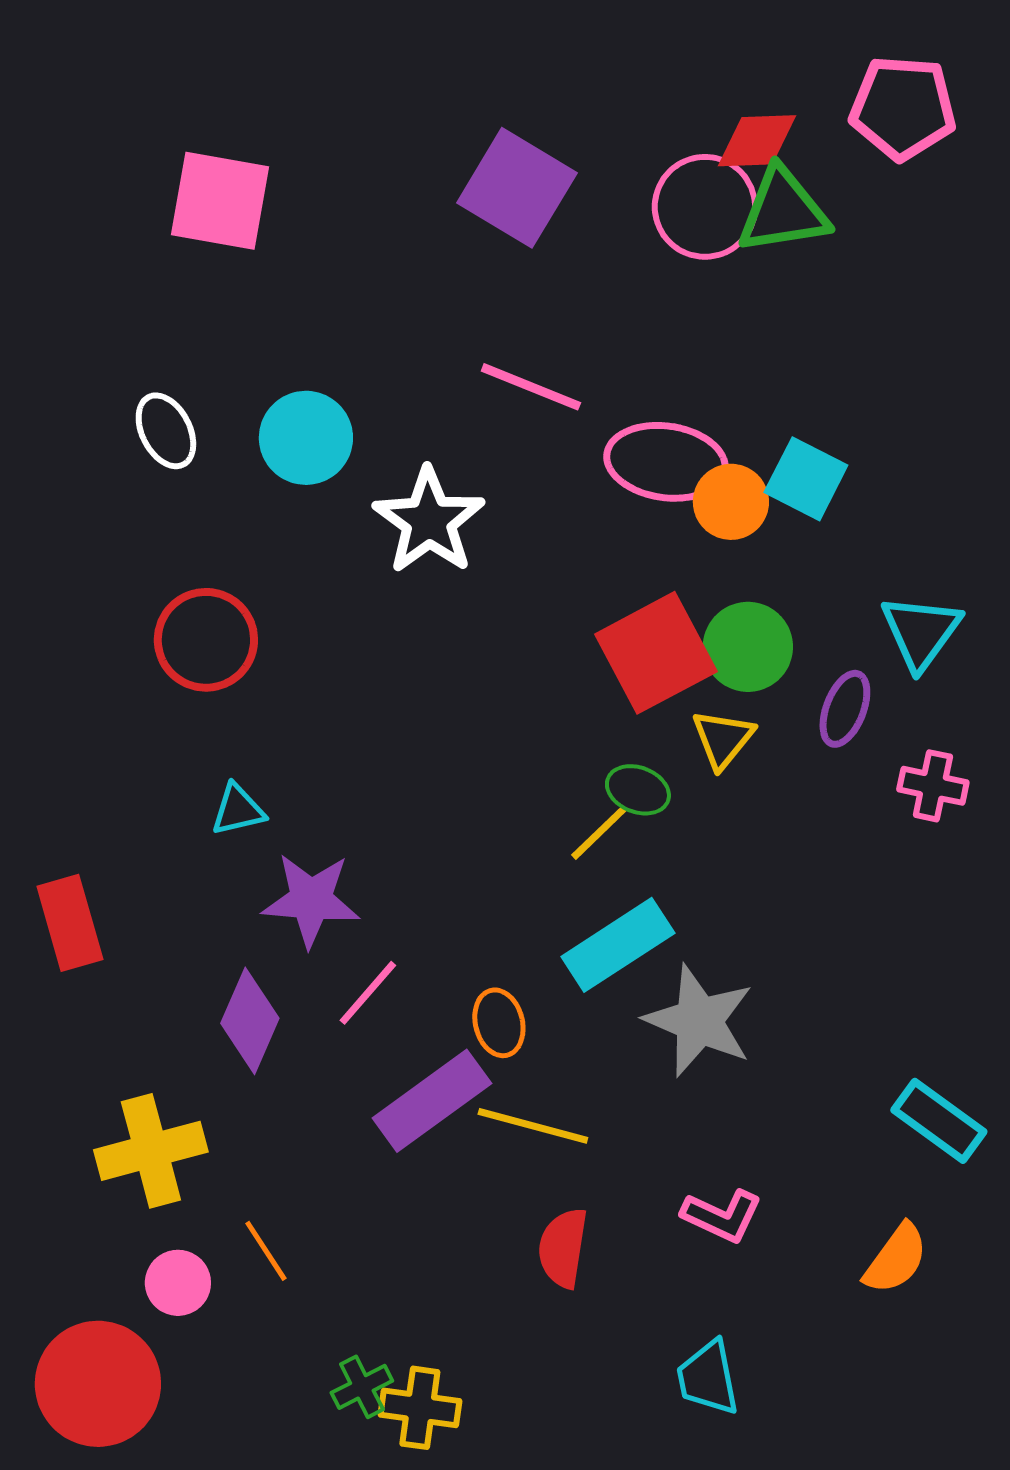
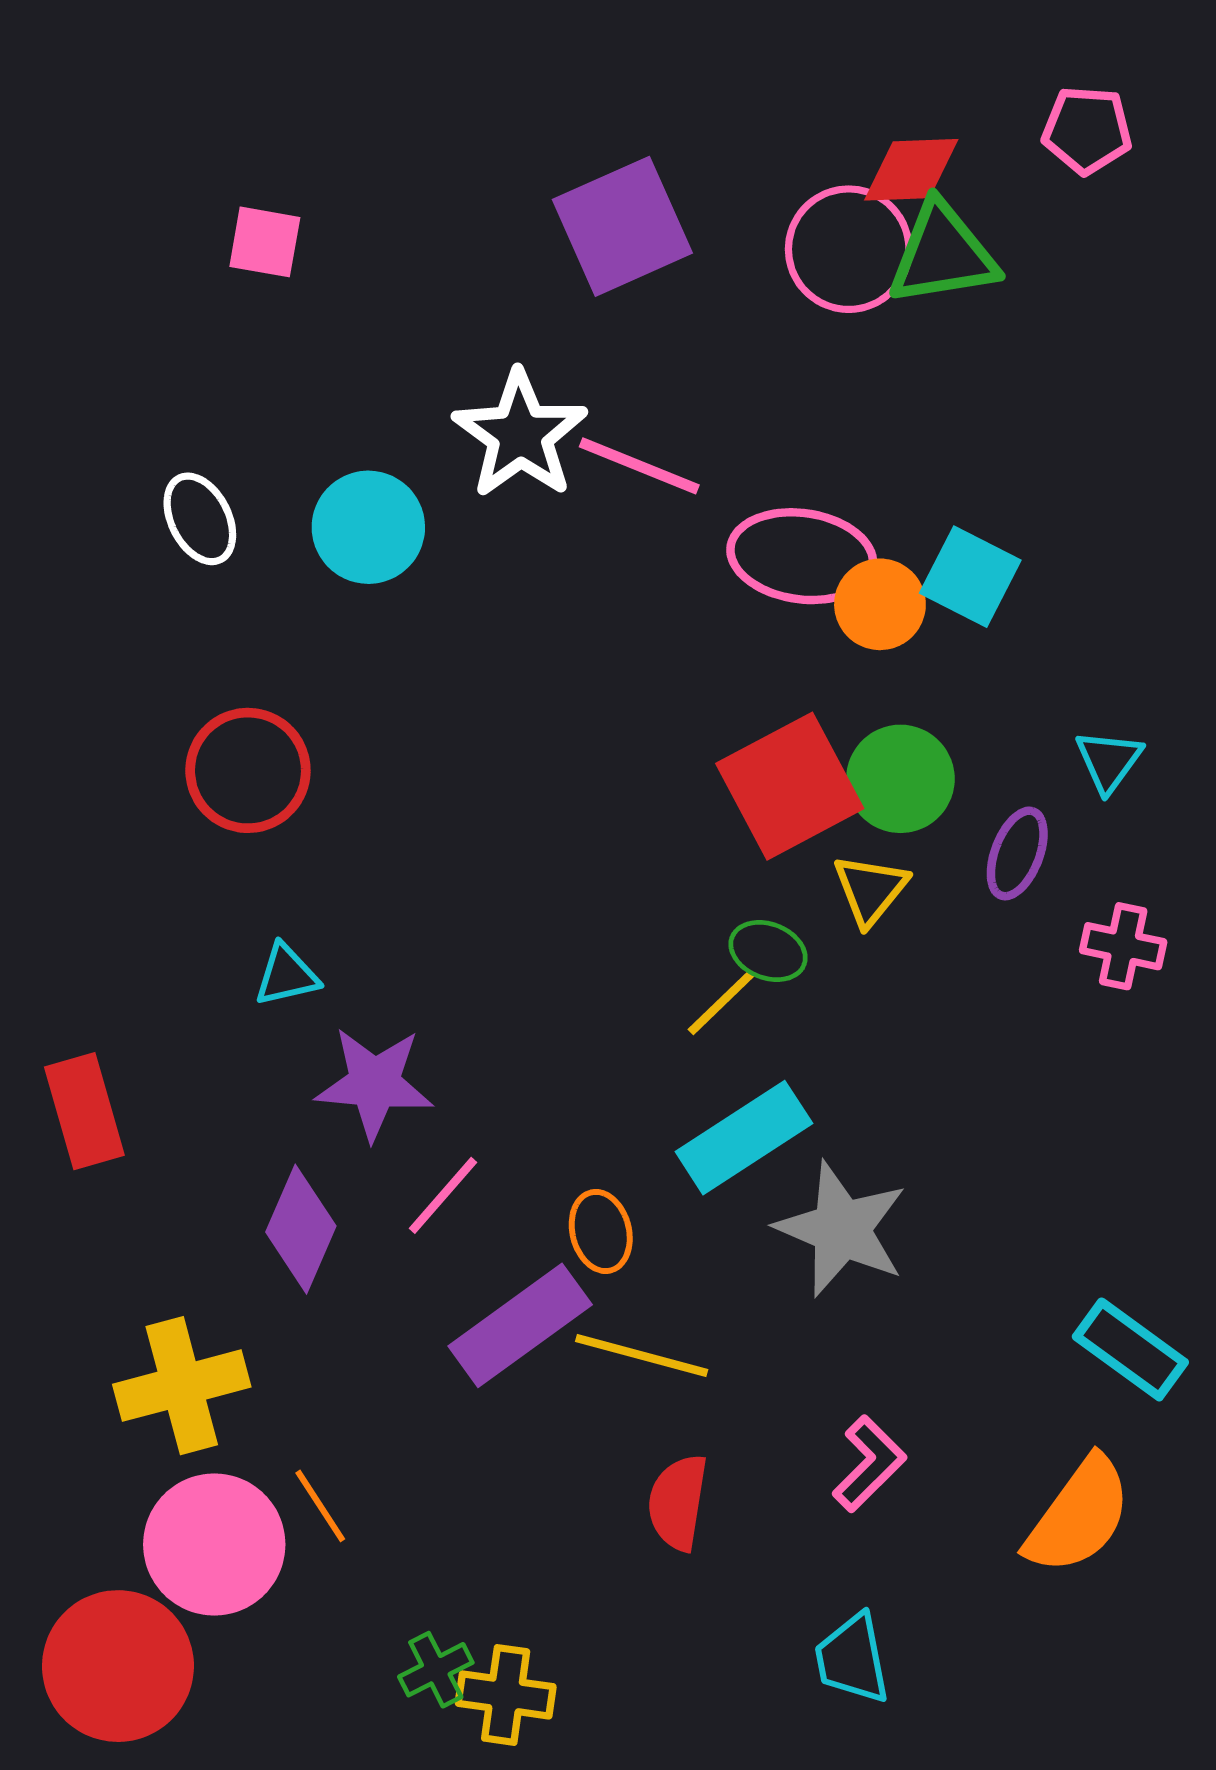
pink pentagon: (903, 108) -> (1087, 130), size x0.7
purple square: (517, 188) -> (622, 226), turned 35
pink square: (220, 201) -> (265, 242), size x0.6
white star: (429, 521) -> (520, 435), moved
cyan triangle: (921, 632) -> (1109, 761), size x0.7
pink L-shape: (722, 1216) -> (869, 1464), turned -70
orange semicircle: (896, 1259) -> (1079, 1516), size x1.4
pink circle: (178, 1283) -> (214, 1544), size x1.8

